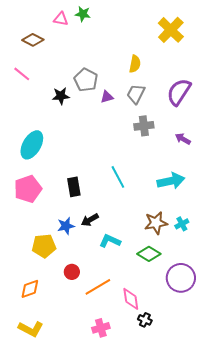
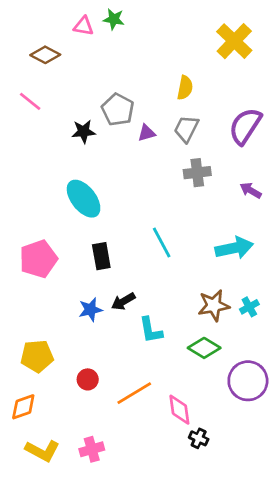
cyan ellipse: (32, 145) -> (84, 199), moved, turned -68
cyan L-shape: (110, 241) -> (151, 330), turned -125
yellow pentagon: (44, 246) -> (37, 356), moved
red circle: (72, 272) -> (88, 379), moved
orange diamond: (30, 289) -> (23, 407), moved
pink cross: (101, 328) -> (92, 449), moved

